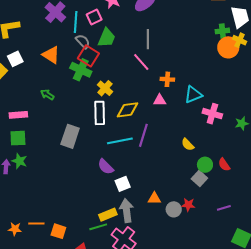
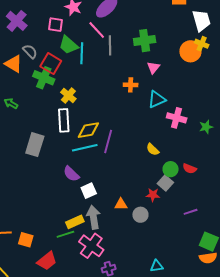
pink square: (94, 17) -> (56, 25), turned 35
cyan line: (76, 22) -> (82, 53), moved
green cross: (222, 31) -> (145, 41), moved, size x1.5
green trapezoid: (106, 38) -> (68, 45), turned 110
gray semicircle: (83, 41) -> (30, 51), moved
pink line: (141, 62) -> (97, 30), moved
pink triangle: (160, 100) -> (153, 68), moved, turned -48
yellow diamond: (128, 110) -> (88, 130), moved
red semicircle: (224, 165) -> (190, 169), turned -32
red star: (188, 205) -> (153, 195), moved

